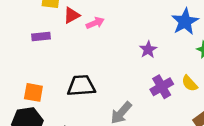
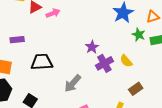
purple rectangle: (41, 36) -> (17, 40), moved
purple star: (148, 50) -> (92, 47), moved

